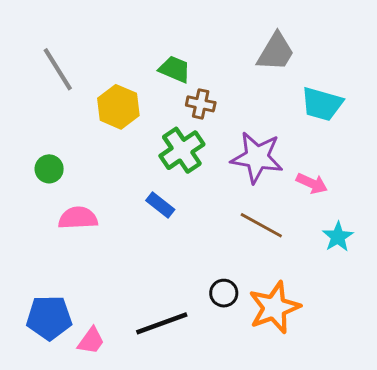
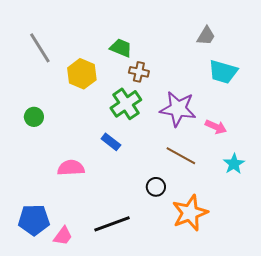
gray trapezoid: (276, 52) -> (206, 36), moved, size x0.7
pink semicircle: (78, 218) -> (71, 168), moved
black circle: (224, 293) -> (156, 187), moved

